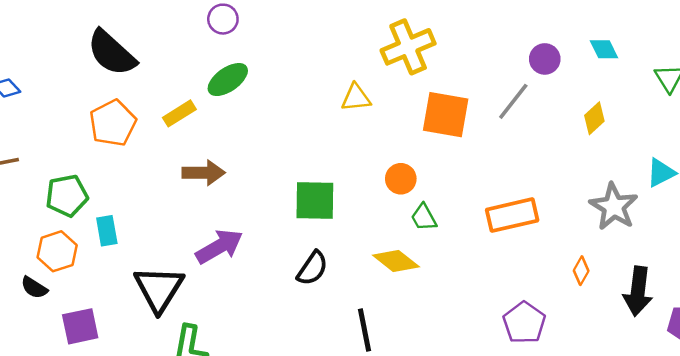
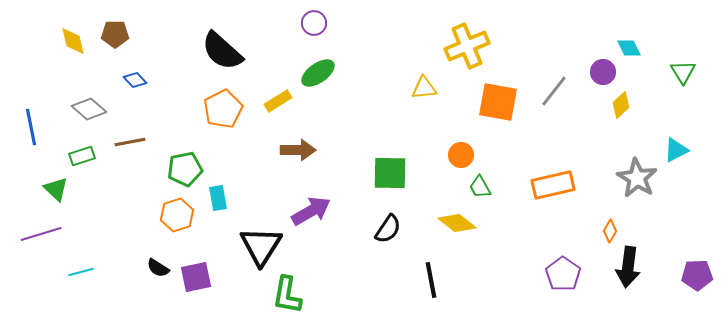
purple circle: (545, 59) -> (603, 72), moved
black semicircle: (34, 288) -> (158, 268), moved
black arrow: (638, 291) -> (628, 267), moved

